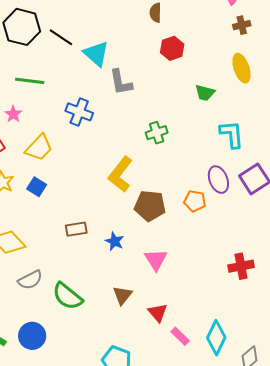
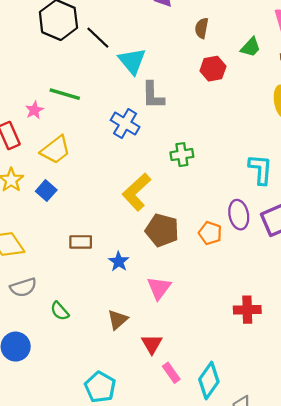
green line: (30, 81) -> (65, 94), moved
green trapezoid: (205, 93) -> (251, 47), moved, turned -70
blue cross: (79, 112) -> (125, 124), moved
green semicircle: (67, 296) -> (60, 311), size x0.6

